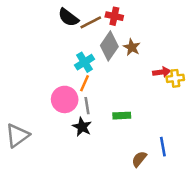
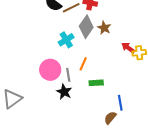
red arrow: (162, 72) -> (128, 48), turned -136
orange line: (85, 83) -> (83, 64), moved
blue line: (163, 147) -> (120, 103), moved

